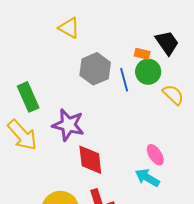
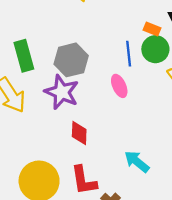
gray hexagon: (95, 69) -> (71, 60), moved
pink ellipse: (155, 155) -> (119, 86), moved
red diamond: (90, 160) -> (79, 133), size x0.7

